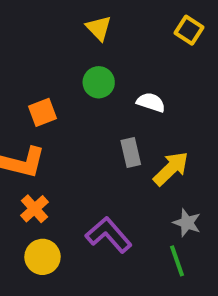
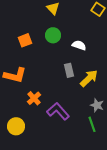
orange square: (42, 112) -> (25, 40), moved
orange cross: (34, 209) -> (34, 98), moved
yellow circle: (42, 257) -> (16, 126), moved

